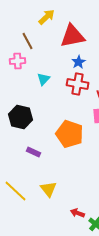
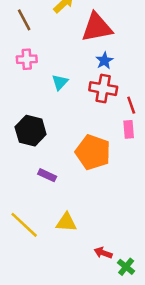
brown line: (28, 41) -> (24, 20), moved
yellow triangle: (49, 189) -> (66, 222), turned -48

